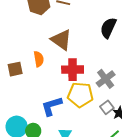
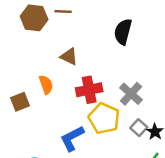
brown triangle: (61, 40) -> (69, 56), size x0.7
yellow pentagon: (80, 95) -> (104, 118), turned 30

